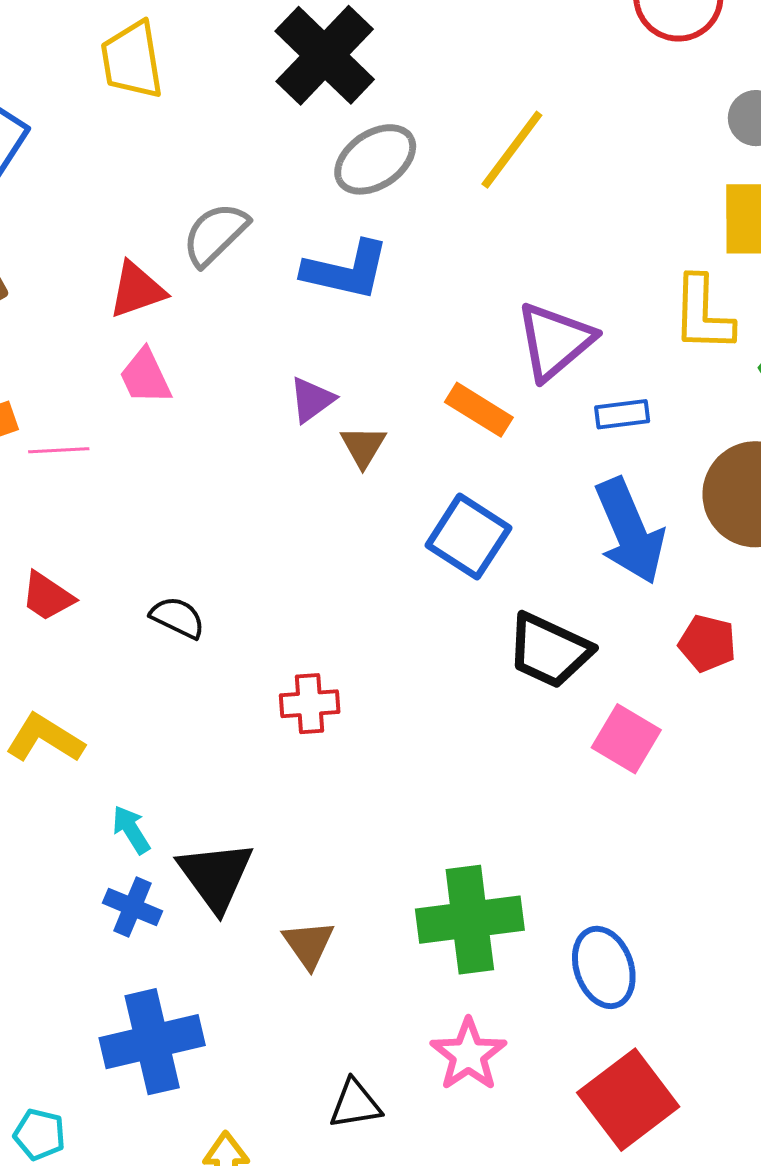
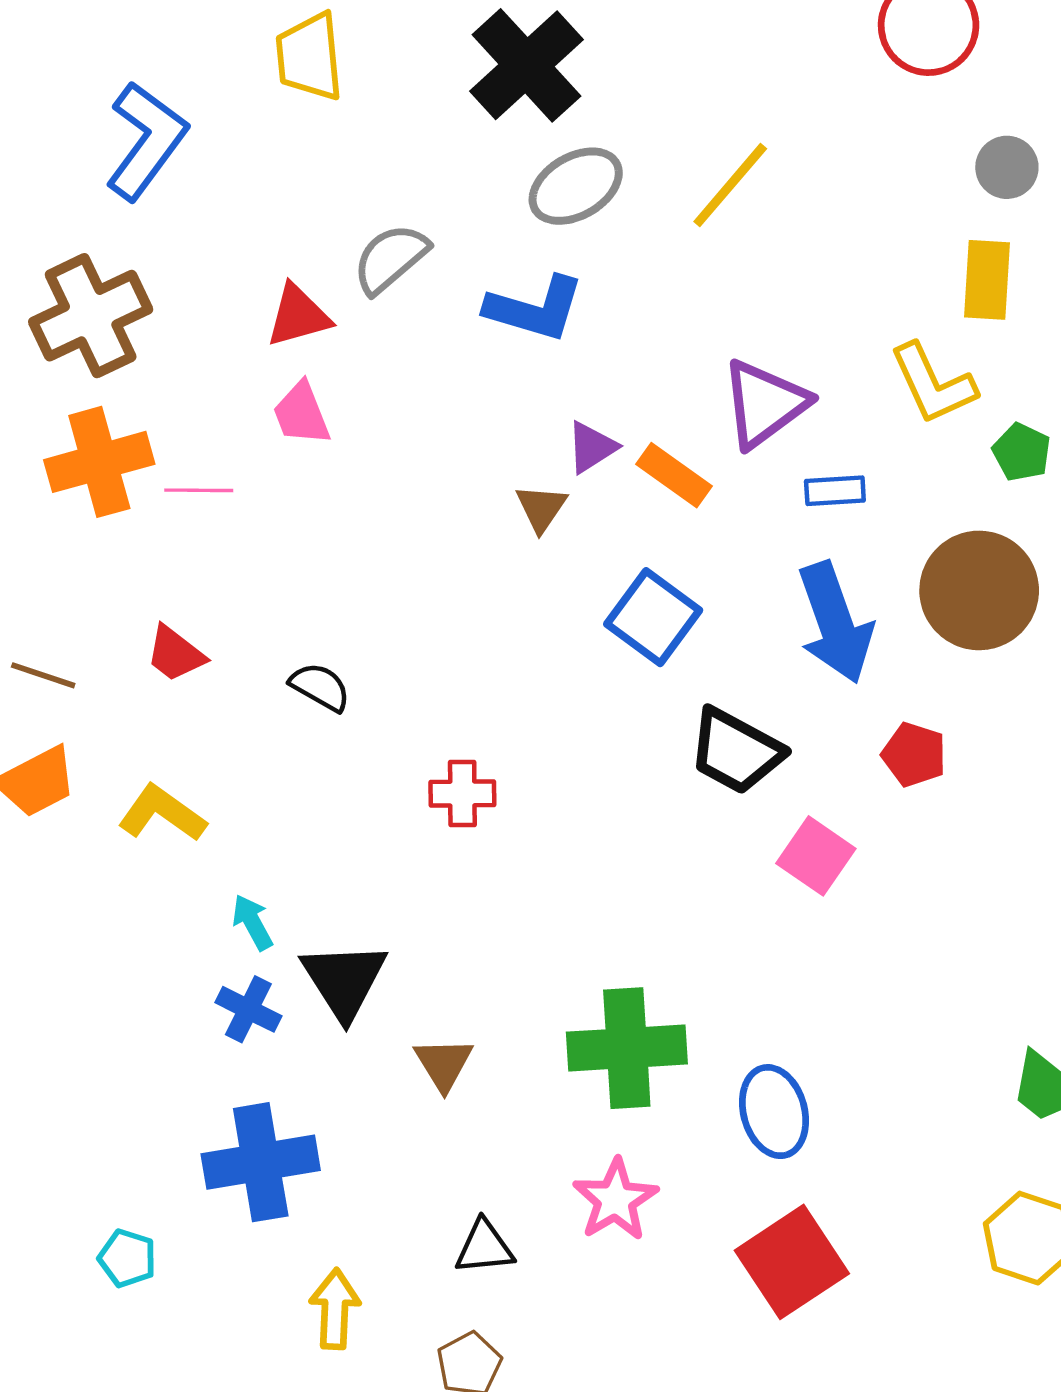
yellow L-shape: (703, 314) -> (933, 384), turned -30
purple triangle: (312, 400) -> (592, 447), moved

